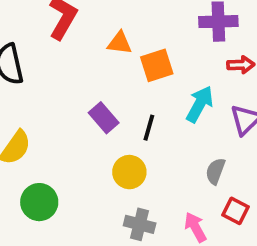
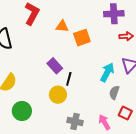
cyan arrow: (200, 104) -> (107, 72), moved
black line: (149, 128) -> (69, 79), moved
yellow circle: (129, 172) -> (58, 95), moved

